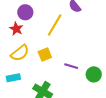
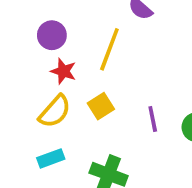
red star: (16, 29) -> (63, 71), moved
purple line: (71, 66) -> (153, 119), turned 72

